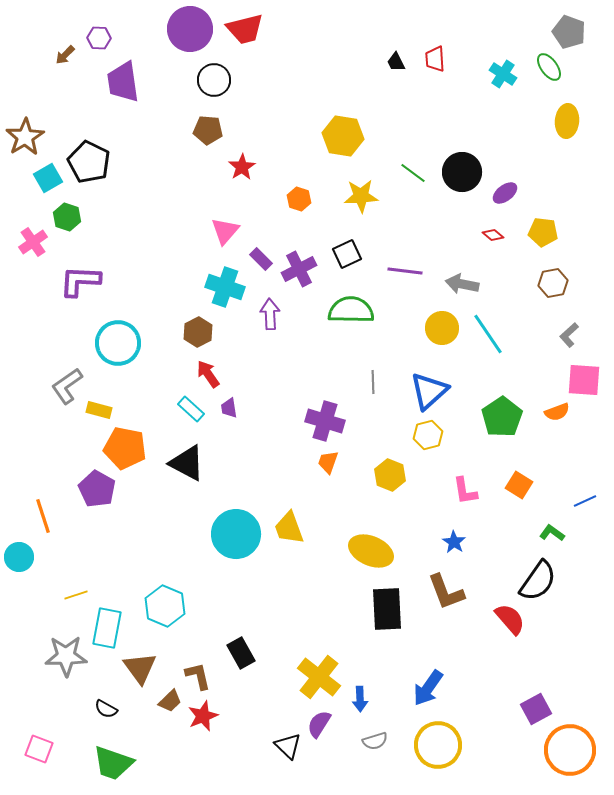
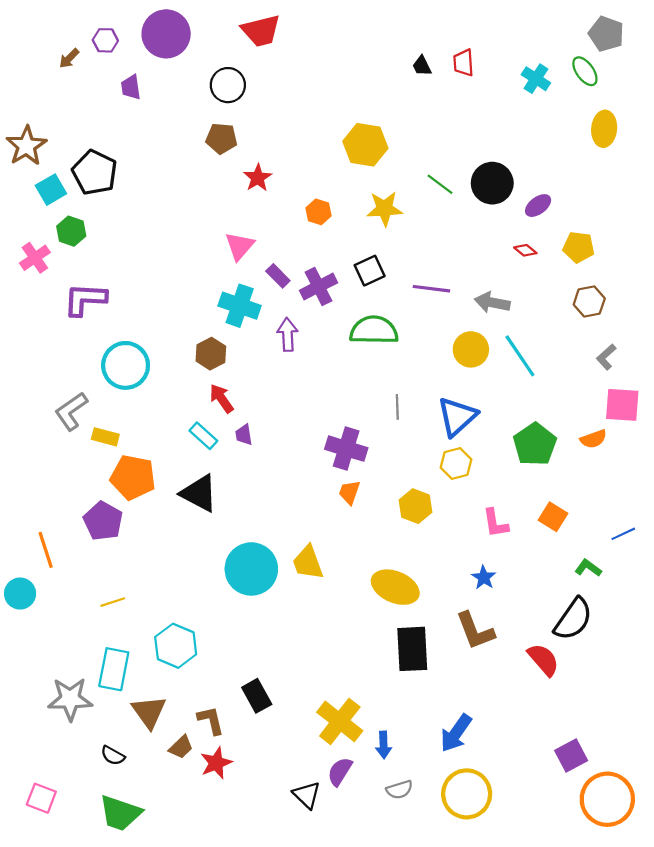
purple circle: (190, 29) -> (166, 34), moved
purple trapezoid: (123, 82) -> (131, 87), size x0.6
yellow line: (76, 595) -> (113, 602), moved

